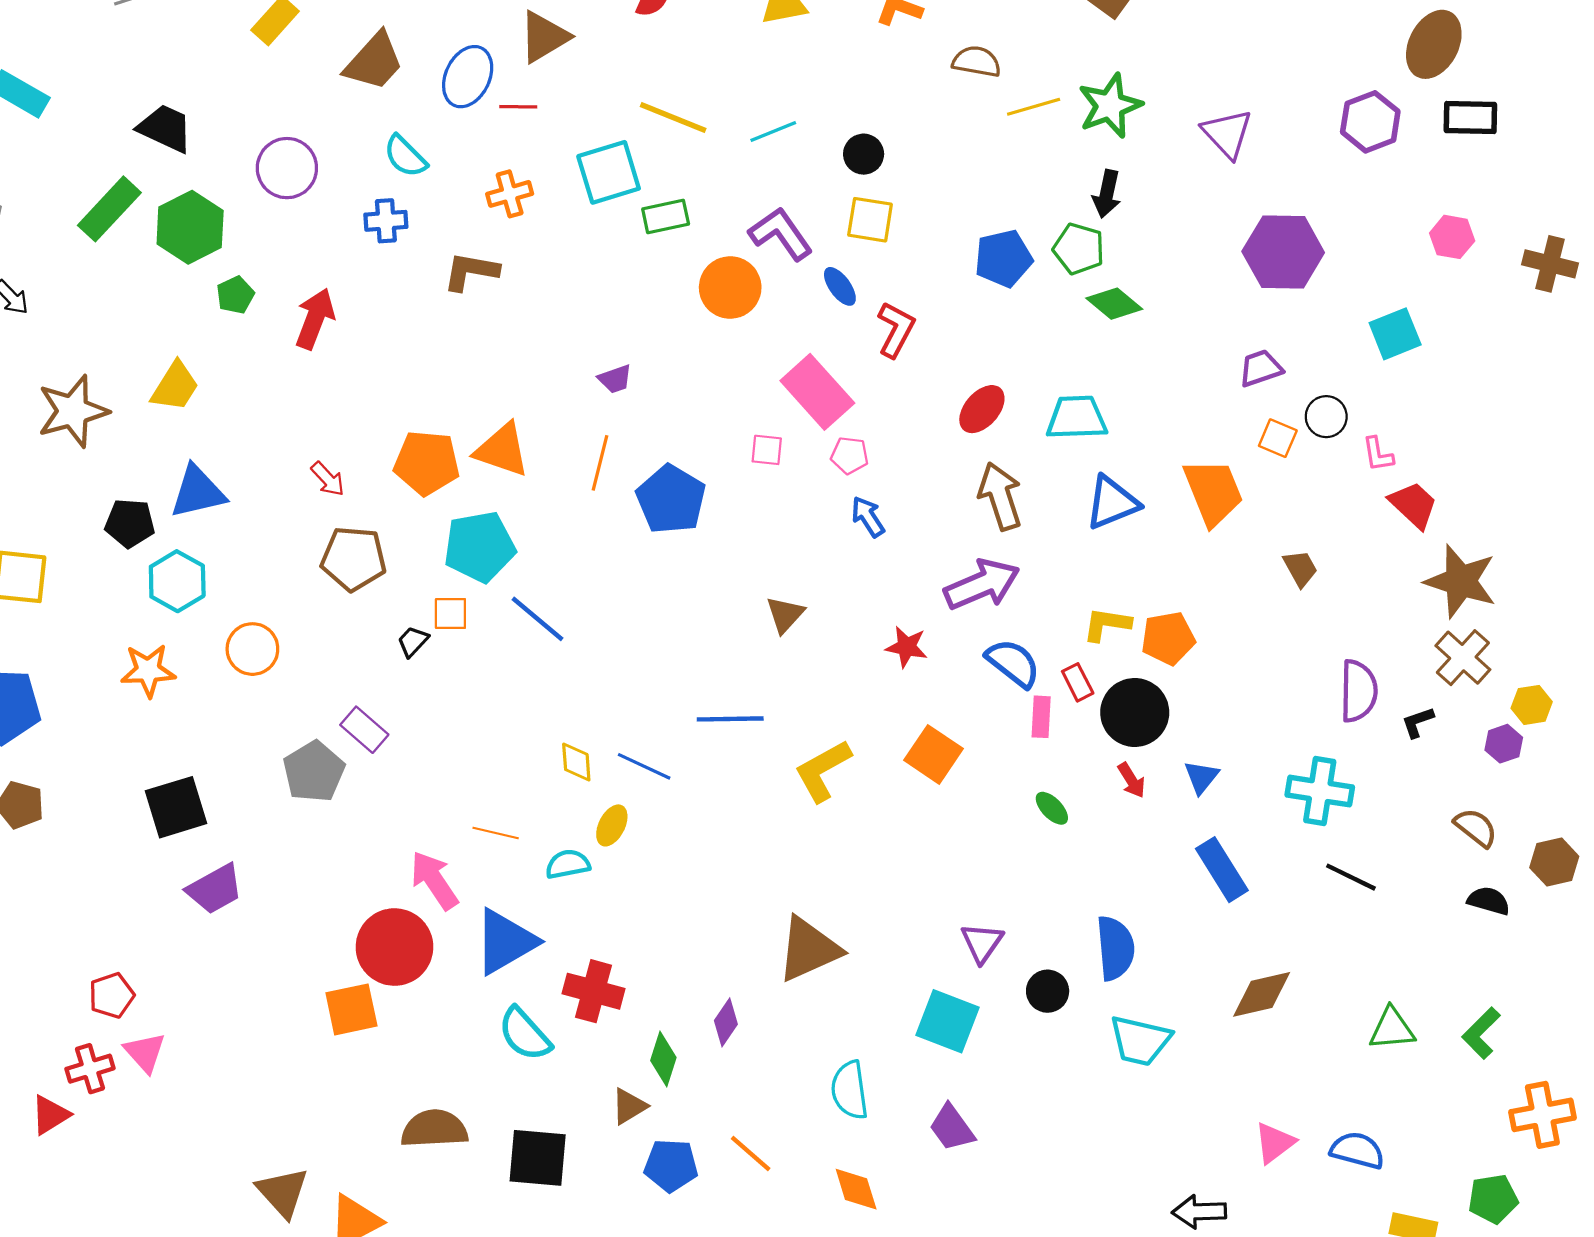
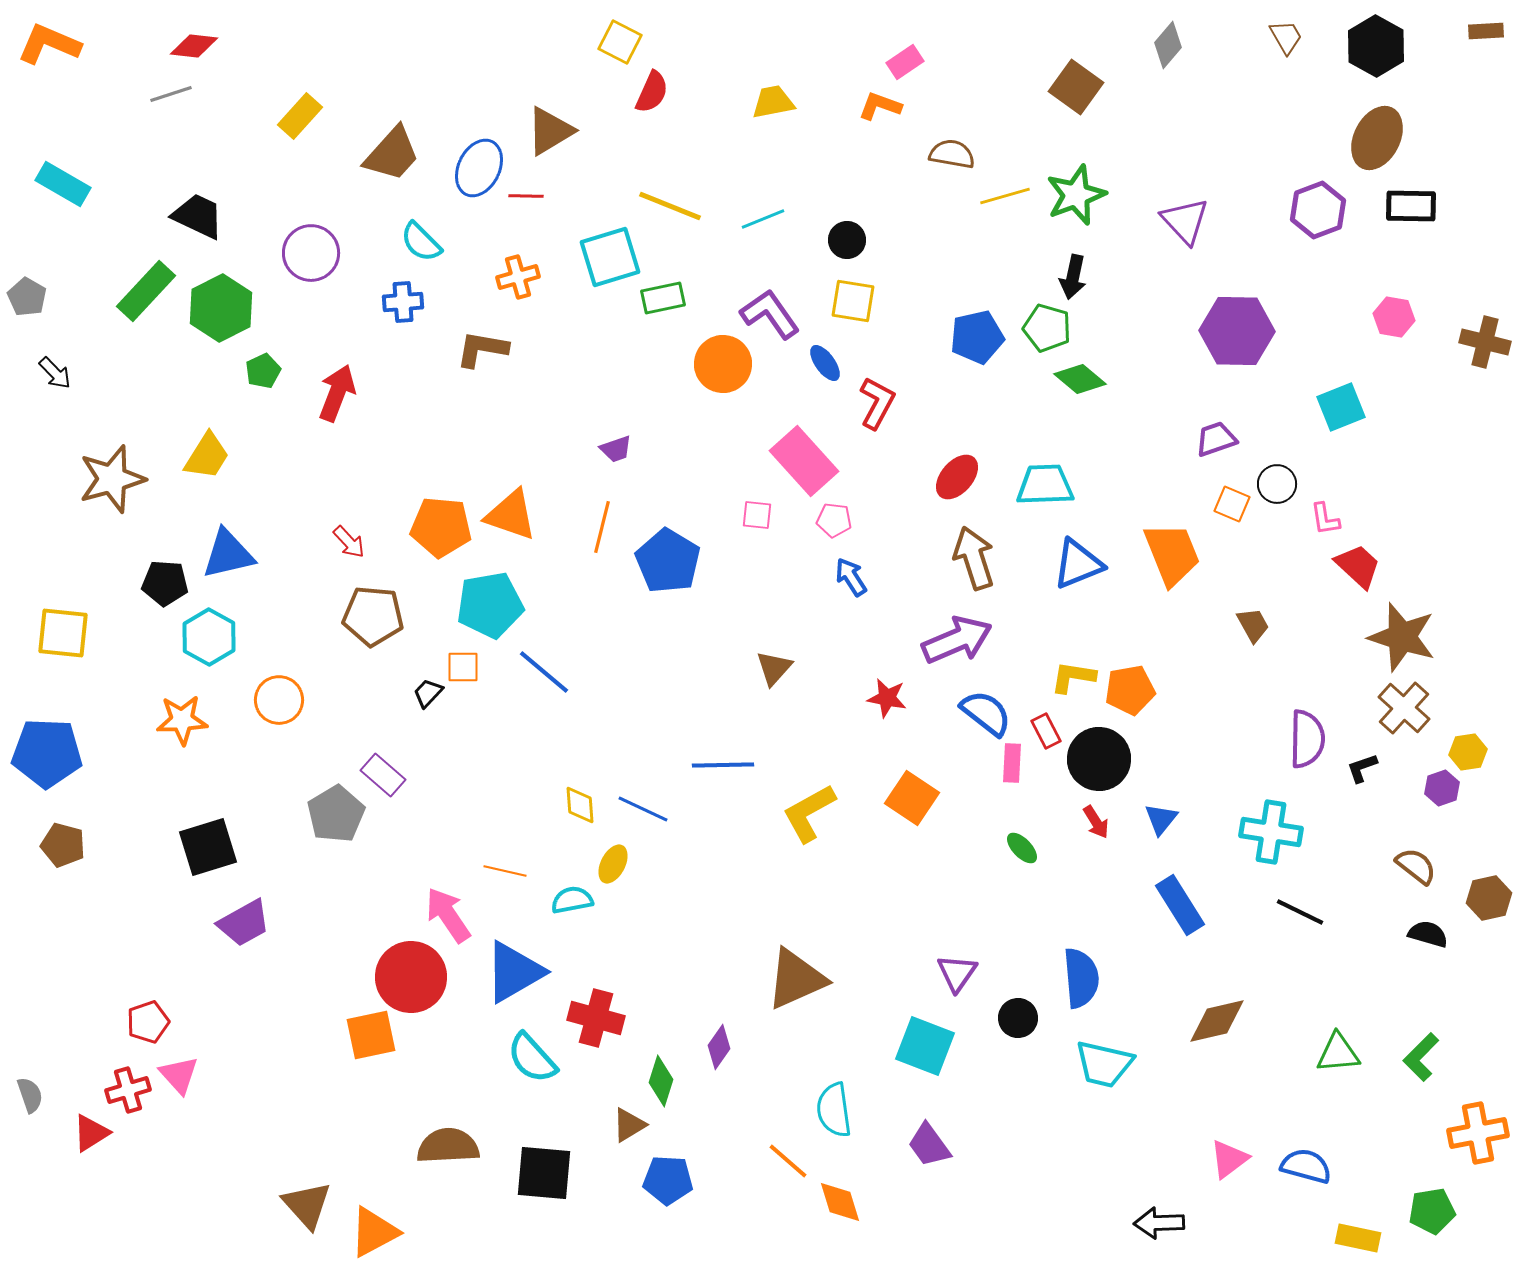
orange line: (751, 1154) -> (788, 1161), moved

